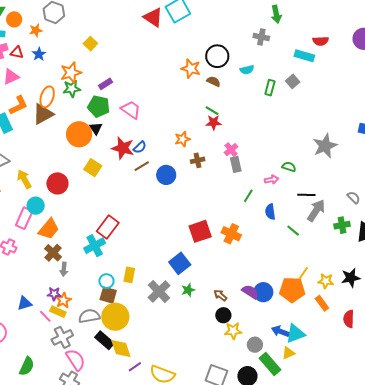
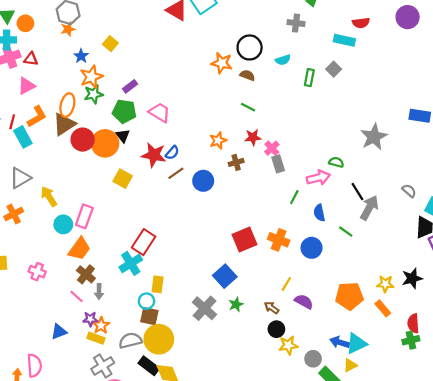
orange star: (36, 30) -> (68, 29), moved
blue star: (39, 54) -> (81, 56), moved
red star: (214, 122) -> (253, 137), moved
pink arrow: (272, 180) -> (318, 178), size x1.5
red circle: (57, 183) -> (83, 140), moved
black line: (306, 195) -> (357, 192), turned 60
pink rectangle: (24, 218) -> (84, 216), moved
green cross: (342, 225) -> (411, 340), moved
yellow line: (303, 273) -> (286, 284), moved
yellow rectangle: (129, 275) -> (158, 284), moved
blue circle: (263, 292) -> (312, 248), moved
pink line: (45, 316) -> (77, 296), moved

